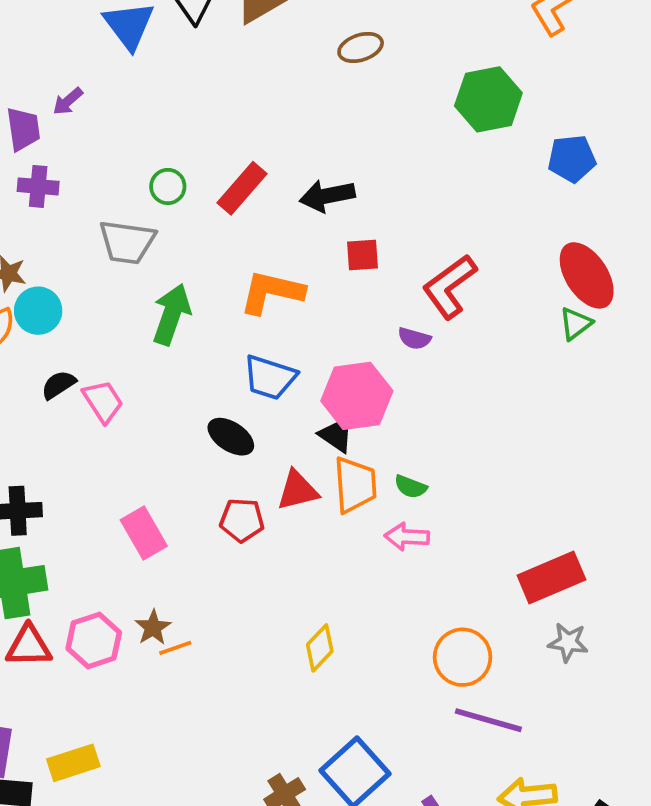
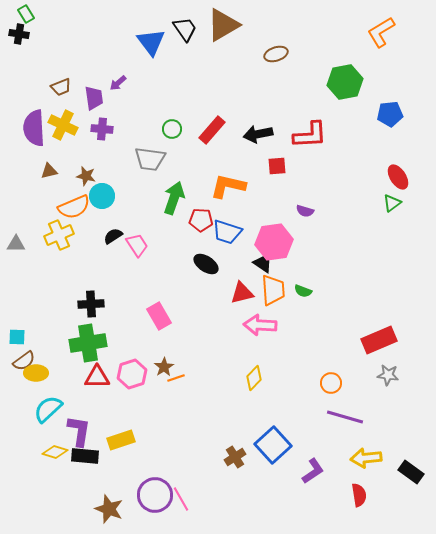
red ellipse: (587, 275) -> (398, 177), size x0.7
red L-shape: (450, 287) -> (310, 135), moved, turned -147
red pentagon: (242, 520) -> (201, 220), moved
pink arrow: (407, 537) -> (260, 325), moved, size x1.4
orange circle: (462, 657) -> (331, 383), size x0.7

